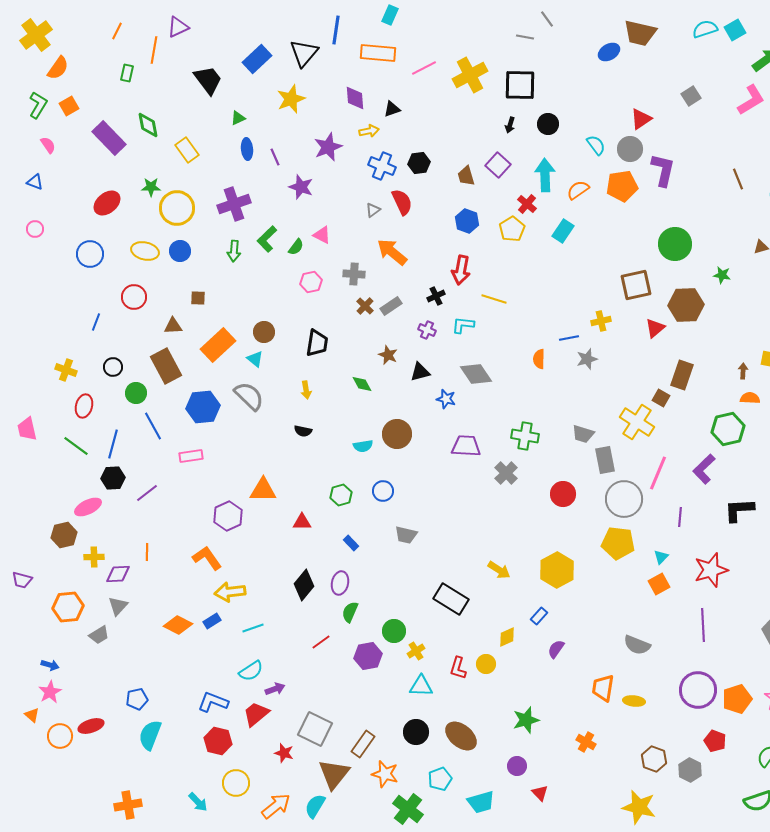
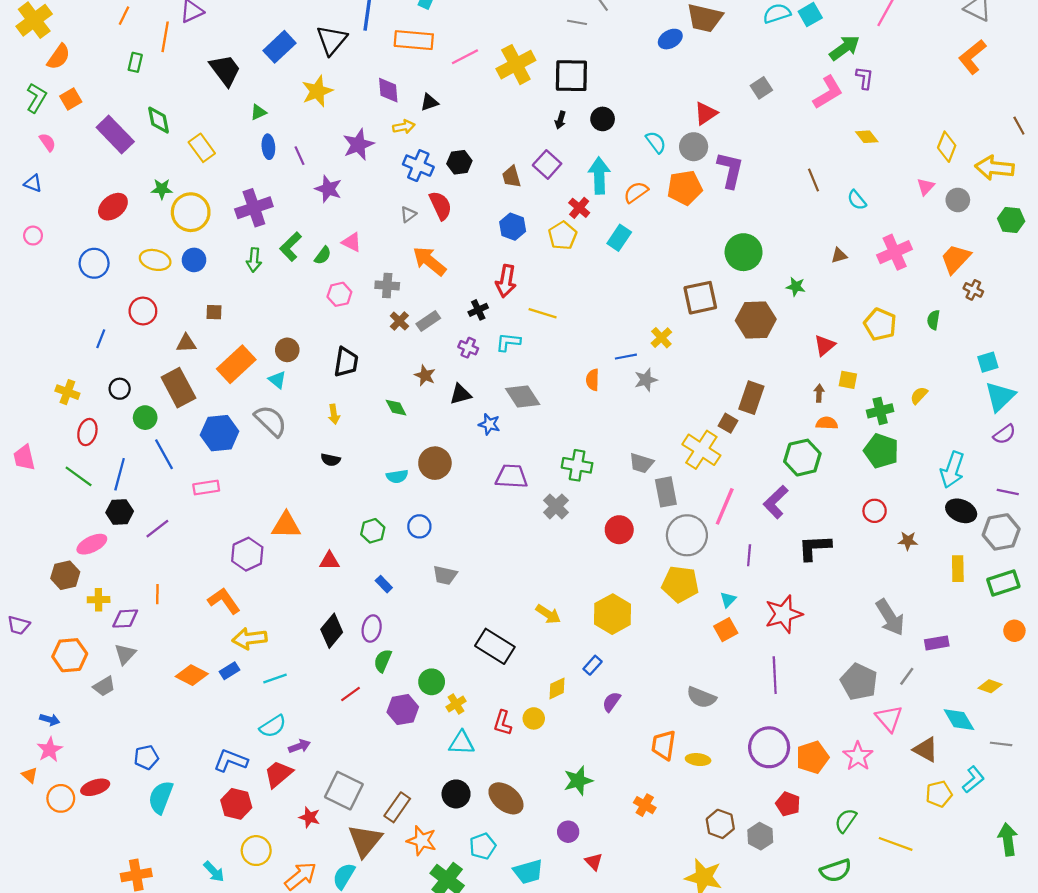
yellow cross: (601, 321) -> (661, 338), turned -30
red triangle: (655, 328) -> (825, 345), moved

